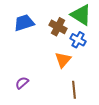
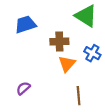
brown cross: (58, 27) -> (59, 41), moved, turned -30
blue cross: (78, 40) -> (92, 53), moved

